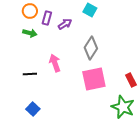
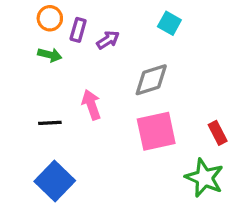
cyan square: (90, 10) -> (169, 23), moved
gray diamond: (91, 48) -> (151, 80), turned 40
blue square: (33, 109) -> (55, 181), size x1.6

